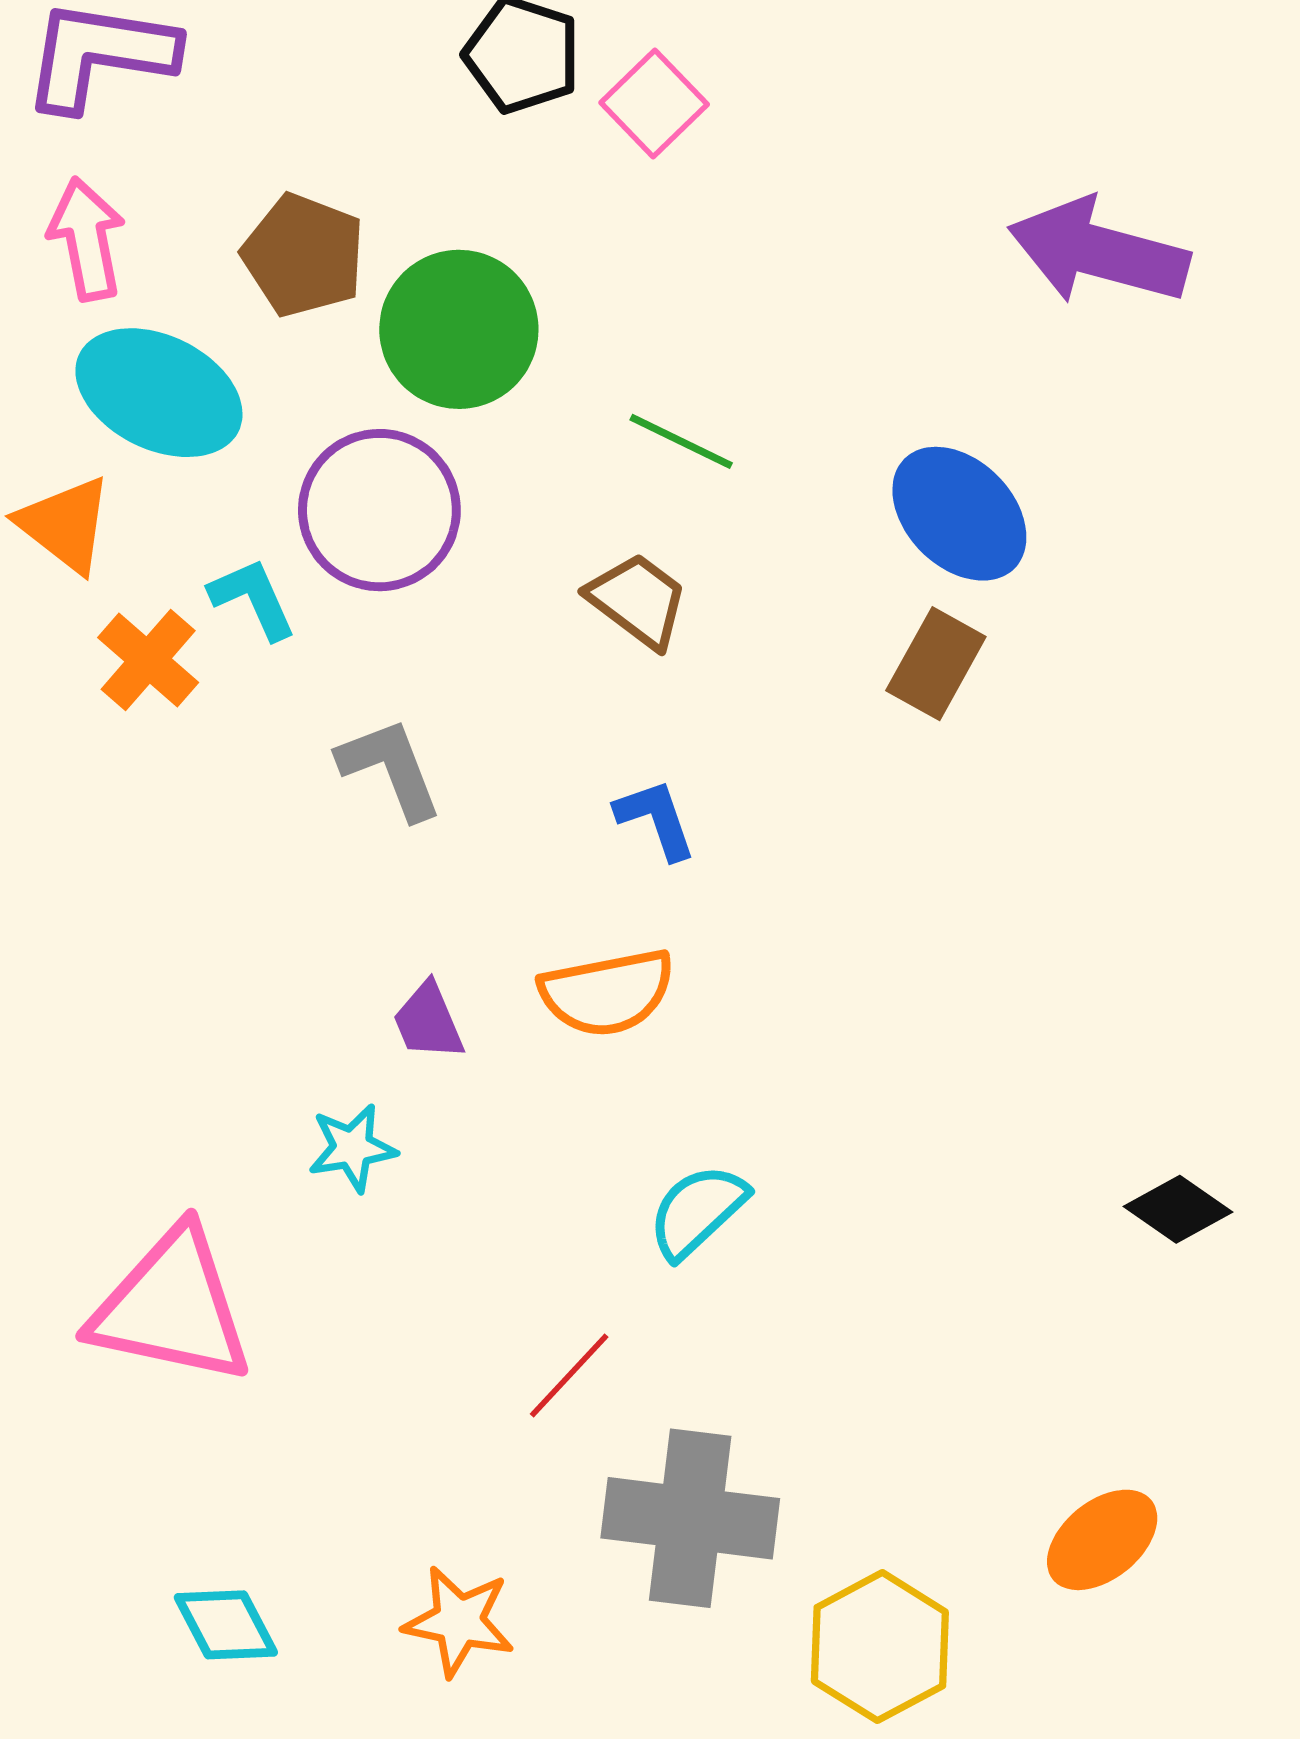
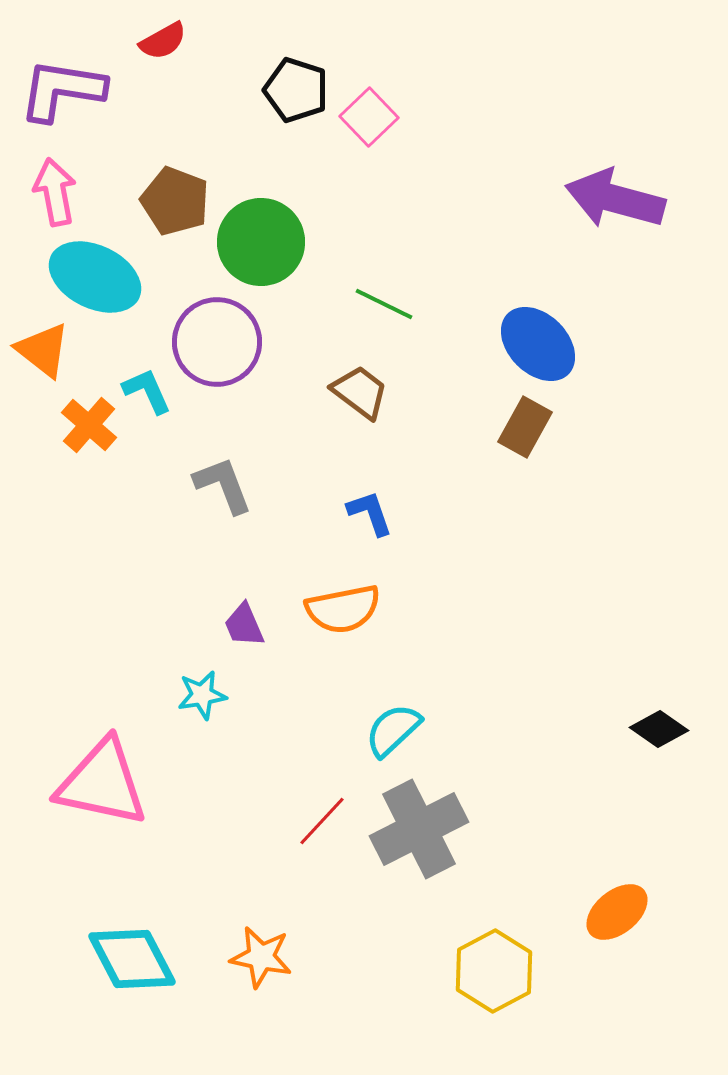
gray cross: (690, 1518) -> (419, 829), moved, turned -34
cyan diamond: (226, 1625) -> (132, 959), size x1.5

